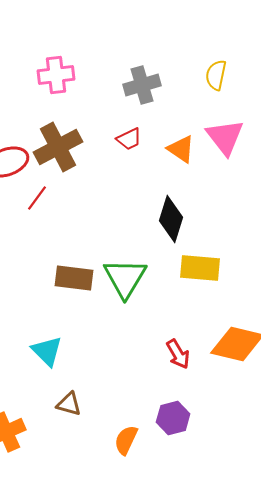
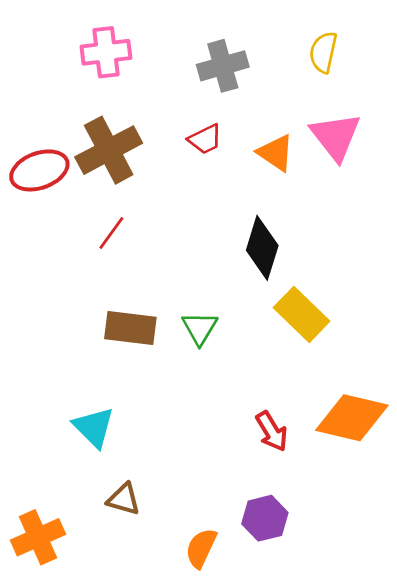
red line: (37, 198) -> (111, 233), moved
yellow rectangle: (200, 268) -> (302, 314), turned 39
green triangle: (125, 278) -> (200, 328), size x0.6

